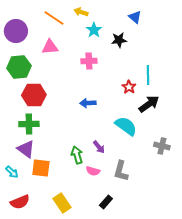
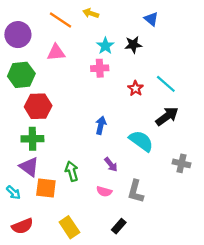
cyan star: (94, 30) -> (105, 46), moved
cyan line: (148, 75) -> (166, 84), turned -48
red star: (129, 87) -> (136, 88), moved
blue arrow: (88, 103) -> (101, 125), moved, turned 105
green arrow: (77, 155) -> (72, 171), moved

